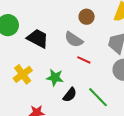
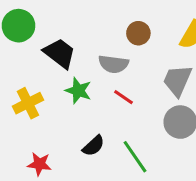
gray semicircle: (74, 39) -> (113, 64), turned -36
green star: (55, 78) -> (78, 91), moved

